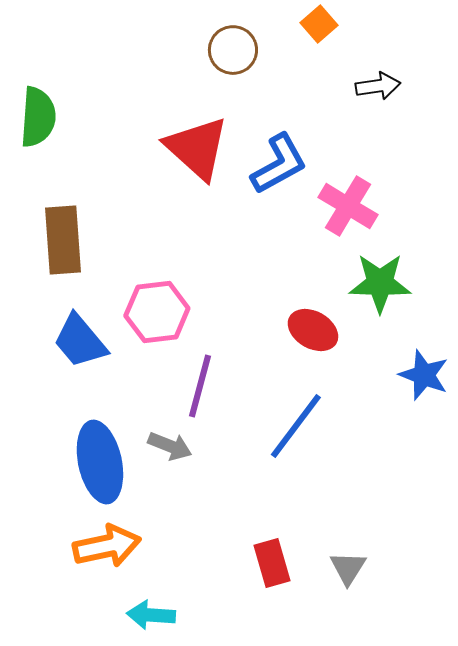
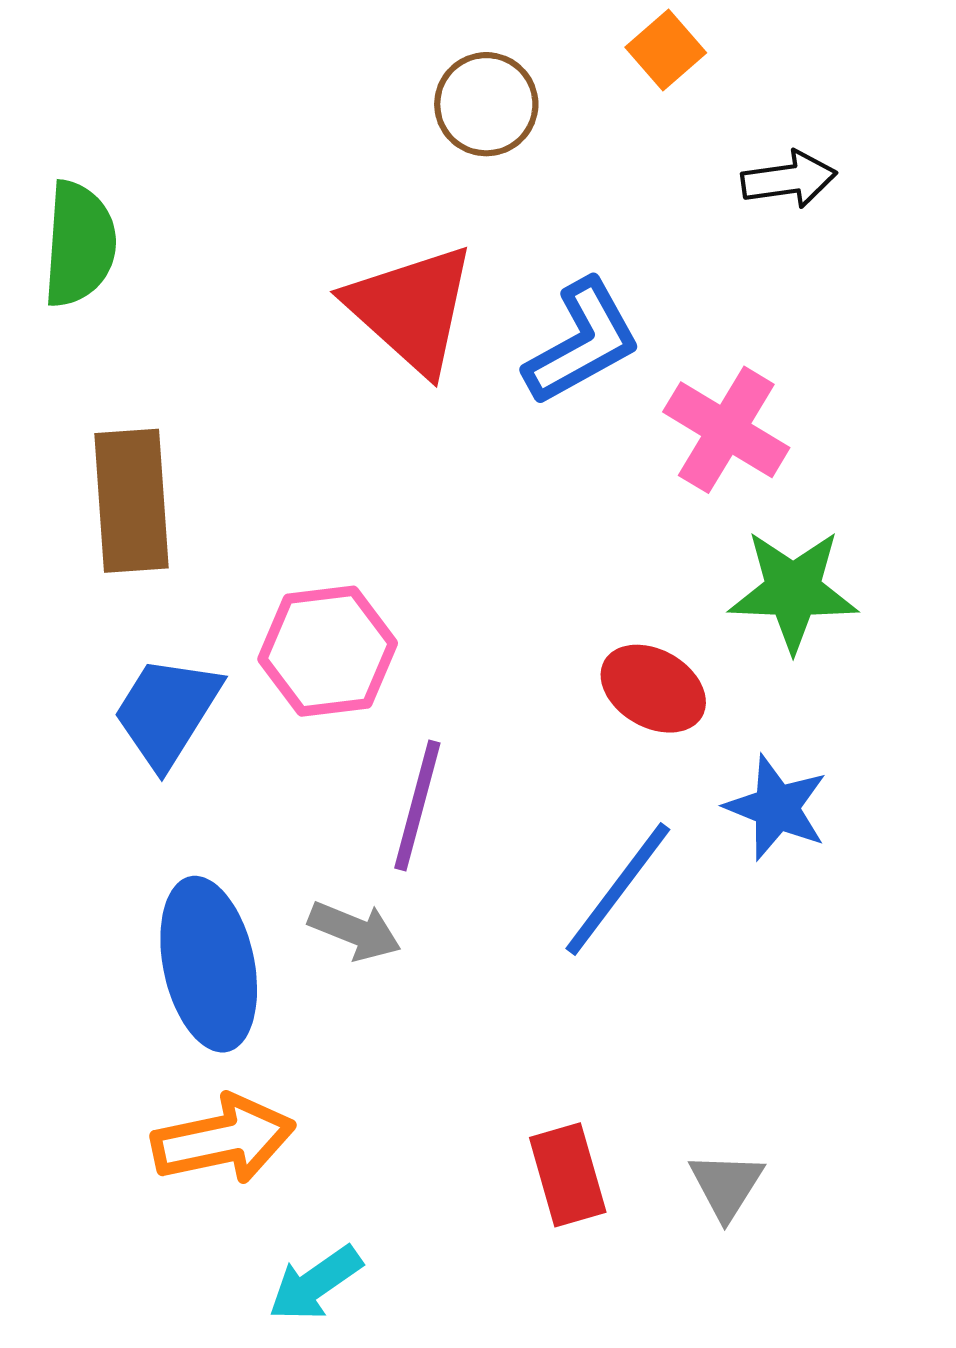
blue trapezoid: (80, 341) -> (167, 712), turned 72
blue star: (424, 375) -> (776, 808), moved
cyan arrow: (151, 615) -> (315, 1283), turned -39

